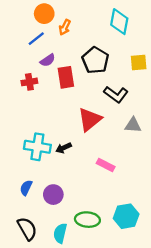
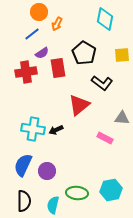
red cross: (29, 82) -> (26, 72), size x1.5
gray triangle: (133, 125) -> (122, 118), moved
pink rectangle: (106, 165) -> (105, 138), moved
blue semicircle: (26, 188) -> (23, 165), size x1.6
black semicircle: (27, 229) -> (24, 201), turned 30

